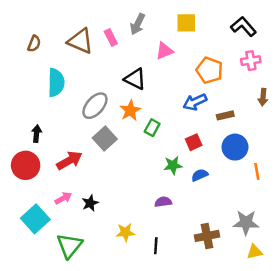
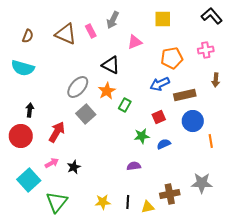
yellow square: (186, 23) -> (163, 19), moved
black L-shape: (244, 27) -> (212, 16), moved
orange pentagon: (209, 70) -> (172, 58), turned -30
cyan semicircle: (56, 83) -> (23, 68), moved, turned 105
brown rectangle: (225, 115) -> (185, 95), size x1.5
red arrow: (69, 160) -> (57, 132), turned -30
yellow star: (125, 232) -> (103, 202), moved
yellow triangle: (254, 252) -> (148, 207), moved

